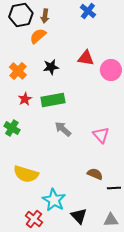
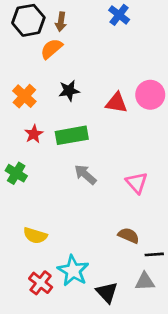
red triangle: (86, 58) -> (116, 103), moved
yellow semicircle: (26, 174) -> (35, 235), size x0.7
red cross: (34, 219) -> (41, 283), moved
gray triangle: (111, 220) -> (145, 282), moved

